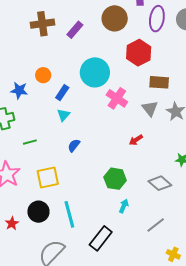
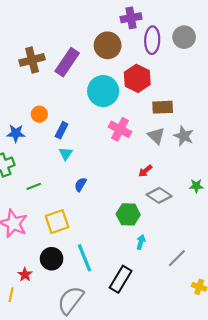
purple rectangle: (75, 30) -> (67, 62), size x1.5
cyan circle: (95, 72) -> (103, 91), moved
gray diamond: (160, 183) -> (159, 195), moved

